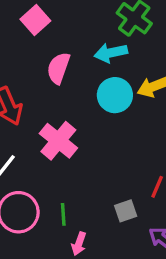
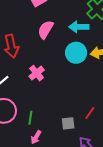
pink cross: (58, 141) -> (37, 73), size x0.7

